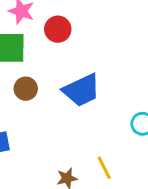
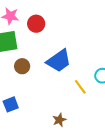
yellow line: (104, 168) -> (80, 87), moved

